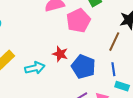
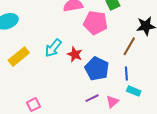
pink pentagon: (78, 21) -> (95, 23), turned 30
cyan arrow: (35, 68) -> (53, 48), moved, turned 138

